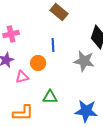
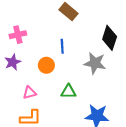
pink triangle: (22, 77) -> (30, 93), moved
green triangle: (50, 97) -> (69, 92), moved

